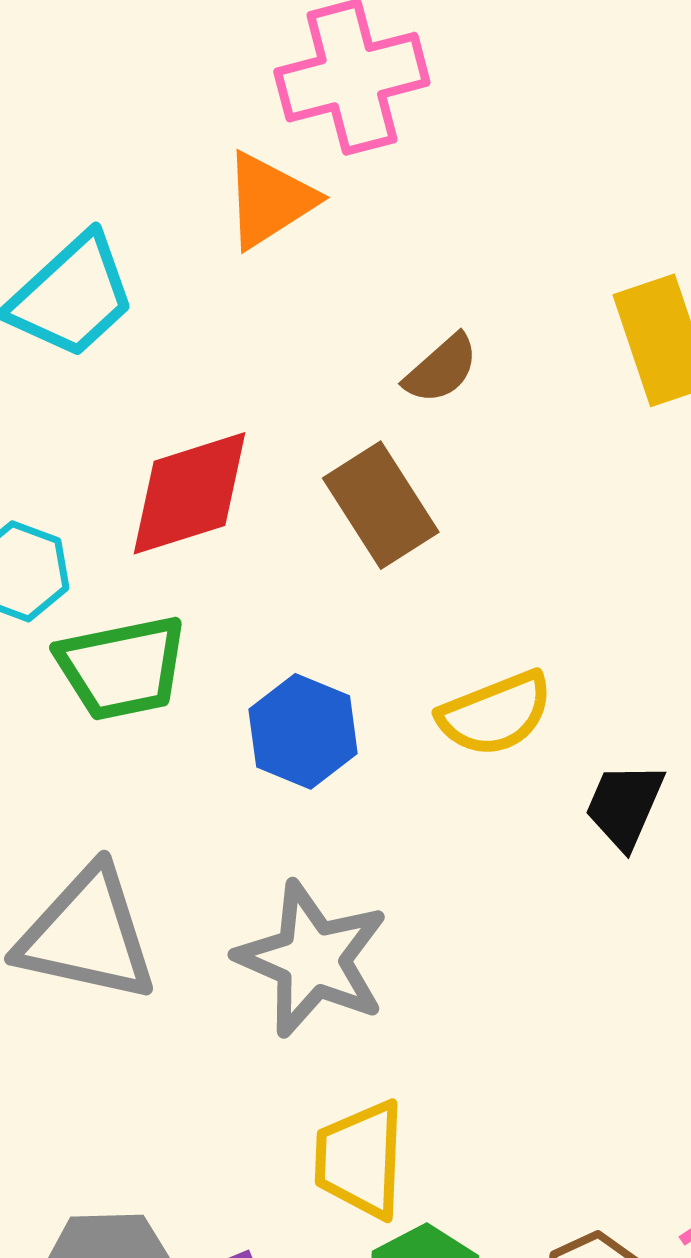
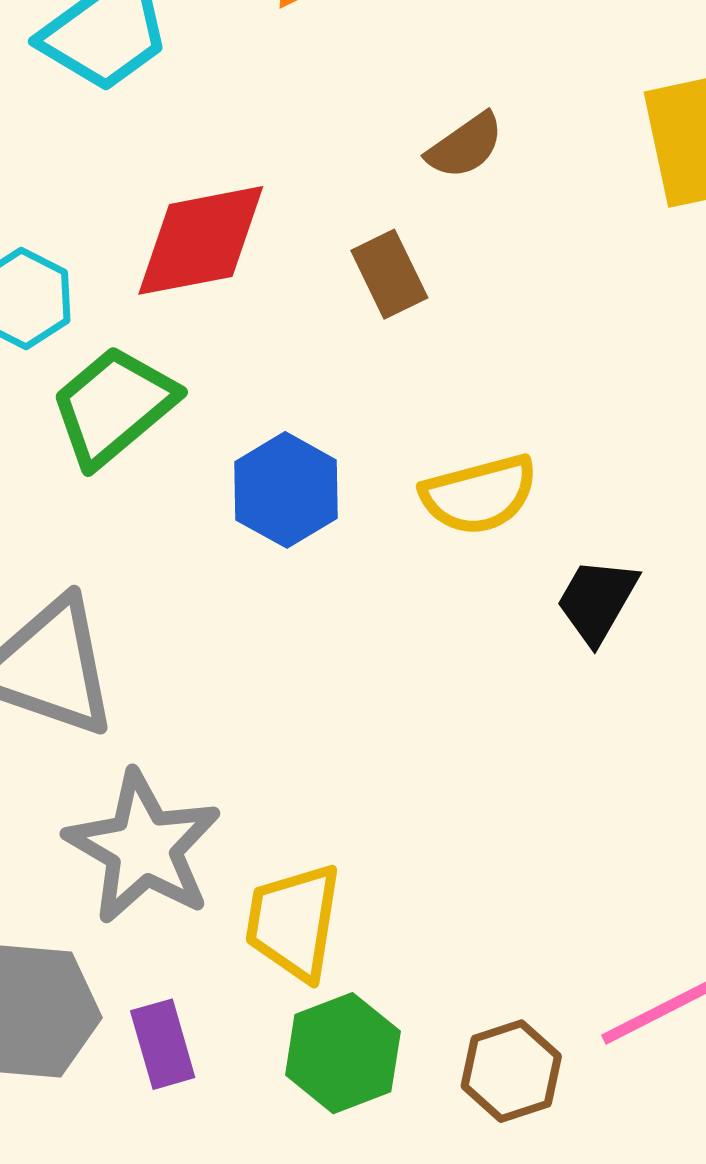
brown rectangle: (381, 505) -> (389, 274), size x0.7
green trapezoid: (122, 668) -> (114, 406), turned 145
gray star: (312, 959) -> (143, 848), moved

